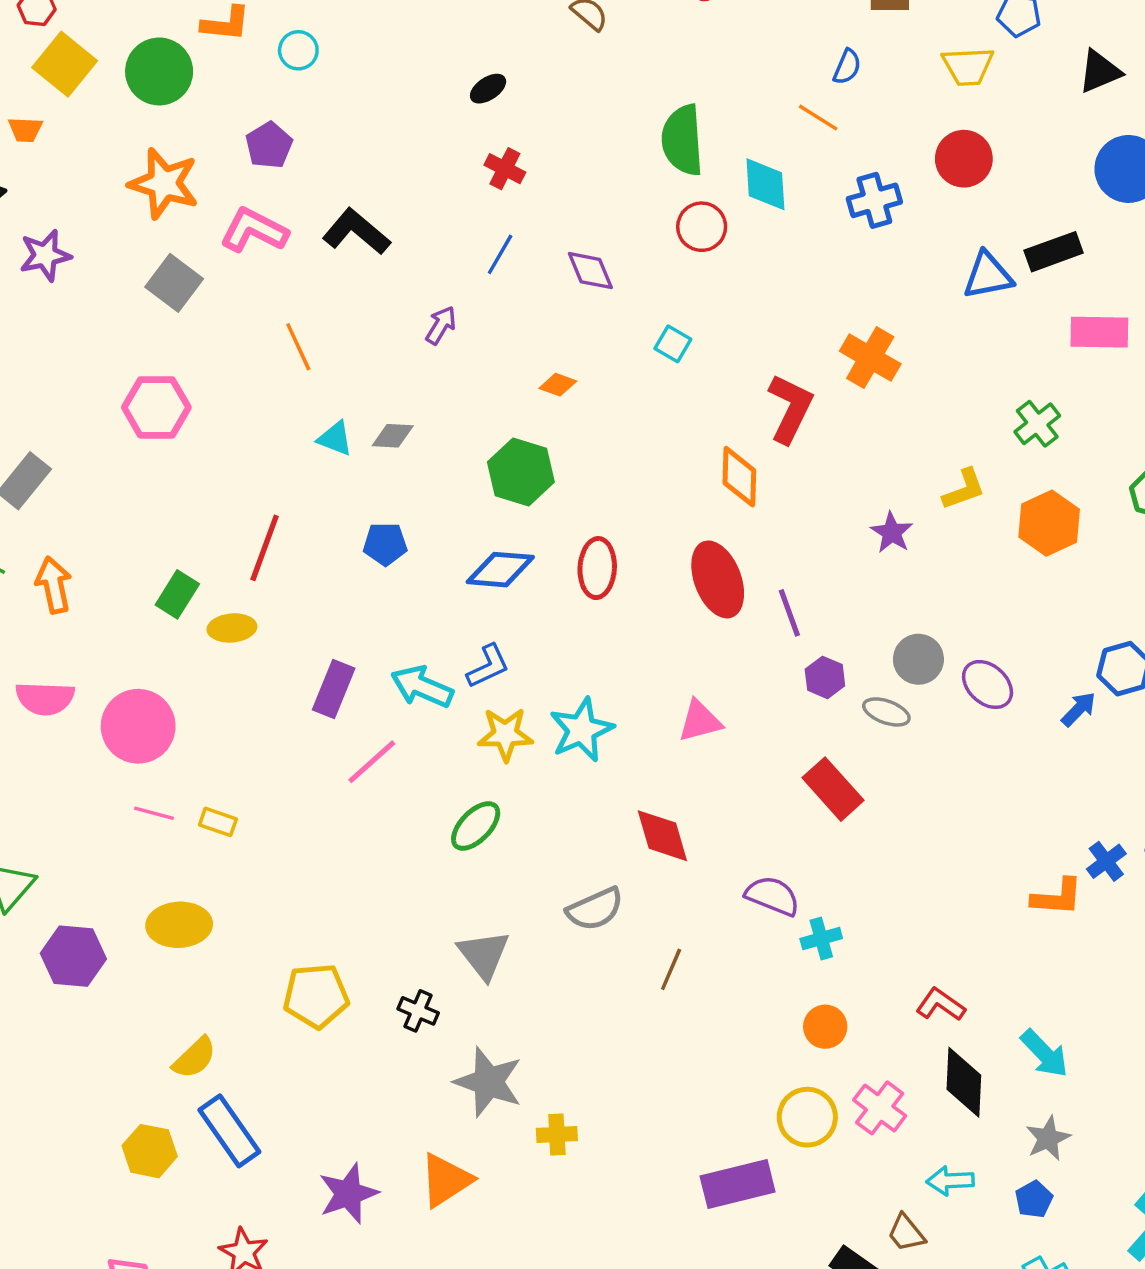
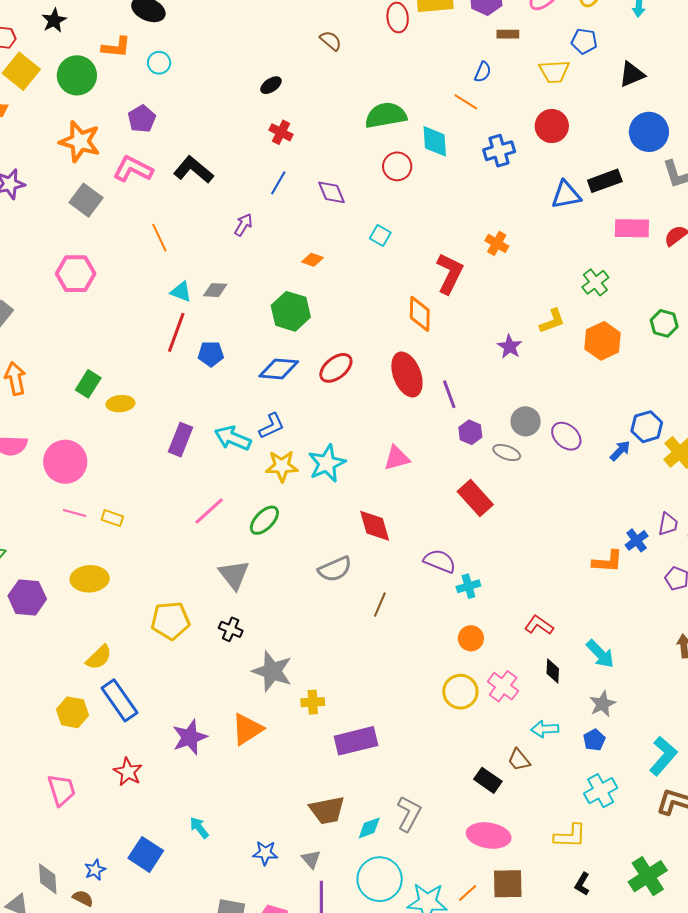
green semicircle: (682, 140) -> (386, 115), turned 84
orange cross: (870, 358) -> (497, 243), size x0.7
red line: (265, 548) -> (176, 332), moved
red ellipse: (597, 568) -> (336, 368), turned 48
pink line: (372, 762) -> (209, 511), moved
gray triangle: (484, 955) -> (234, 575), moved
black diamond: (964, 1082) -> (553, 671), size x0.6
purple rectangle: (738, 1184) -> (356, 741), moved

